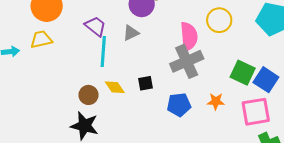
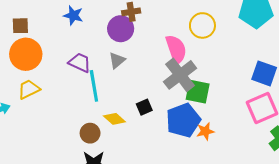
green square: (243, 73) -> (198, 92), moved
orange star: (216, 101) -> (205, 131), moved
blue pentagon: (179, 105) -> (183, 120), size x1.4

